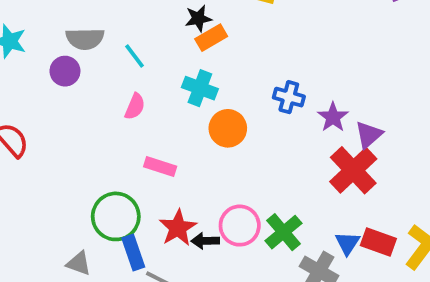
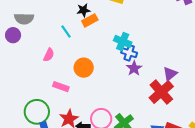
cyan line: (134, 56) -> (66, 32), moved
cyan cross: (200, 88) -> (123, 41), moved
purple star: (333, 117) -> (134, 68), moved
orange circle: (228, 128) -> (84, 68), moved

